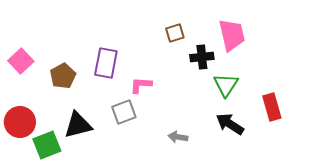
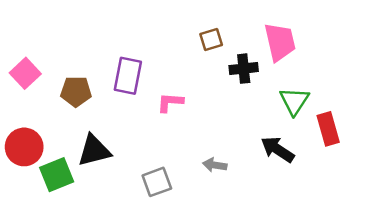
brown pentagon: (63, 76) -> (76, 91), turned 30
green triangle: (226, 85) -> (294, 101), moved
gray square: (124, 112) -> (157, 182), moved

